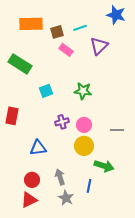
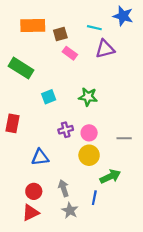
cyan line: (80, 28) -> (94, 28), moved, turned 32
purple triangle: (99, 46) -> (105, 49), turned 30
green arrow: (104, 166) -> (110, 176), turned -42

